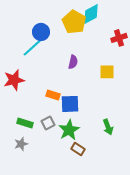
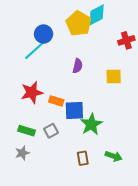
red star: (14, 80) -> (32, 92), moved
green arrow: (108, 127) -> (114, 156), moved, turned -49
green star: (69, 130) -> (91, 124), moved
brown rectangle: (78, 149) -> (83, 158), turned 48

